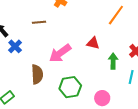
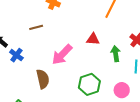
green hexagon: (70, 87) -> (89, 84), moved
pink circle: (102, 98) -> (122, 90), moved

